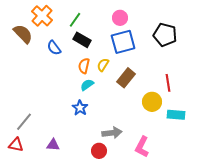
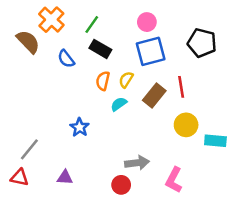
red line: (168, 83) -> (181, 87), moved
cyan semicircle: (87, 85) -> (119, 104), moved
blue star: (80, 108) -> (80, 127), moved

